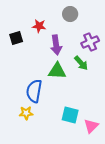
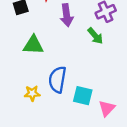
green triangle: (57, 71) -> (33, 45), moved
blue semicircle: (34, 91) -> (57, 80), moved

